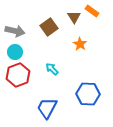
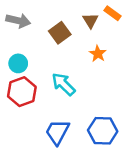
gray arrow: (15, 31) -> (18, 21), moved
cyan arrow: (52, 69) -> (63, 84), size x1.5
blue hexagon: (88, 94) -> (103, 131), moved

